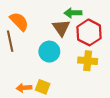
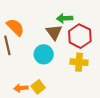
yellow square: (43, 87) -> (38, 87), turned 32

